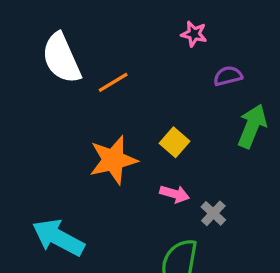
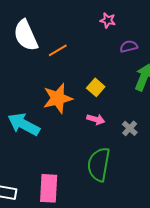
gray cross: (213, 213) -> (130, 128), moved
cyan arrow: (58, 238) -> (24, 124), moved

